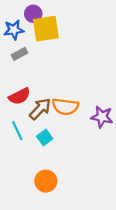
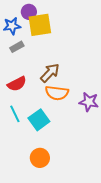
brown arrow: (40, 109) -> (50, 73), moved
cyan square: (45, 138) -> (39, 120), size x1.5

